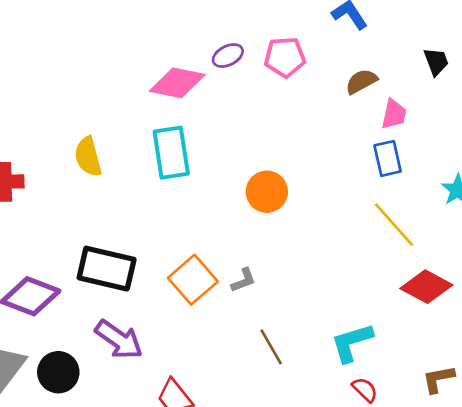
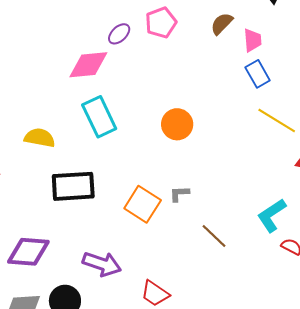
yellow semicircle: (88, 157) -> (40, 138), turned 132
black rectangle: (107, 269) -> (73, 186), moved
gray L-shape: (243, 280) -> (179, 194), turned -145

